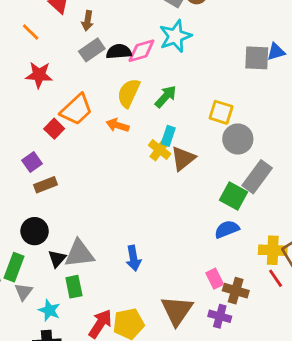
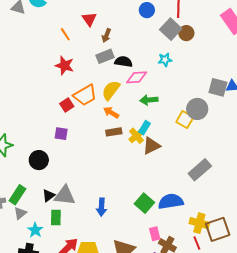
cyan star: (175, 36) -> (165, 60), size x0.6
pink diamond: (141, 51) -> (137, 77), moved
yellow semicircle: (129, 93) -> (111, 90), moved
green arrow: (166, 97) -> (149, 100), turned -150
gray circle: (238, 139) -> (197, 109), moved
purple square: (32, 162) -> (61, 134), moved, turned 32
brown rectangle: (46, 185) -> (114, 132), moved
green square: (234, 196) -> (144, 203), moved
blue semicircle: (227, 229) -> (171, 201), size x1.4
black circle: (35, 231) -> (39, 160), moved

